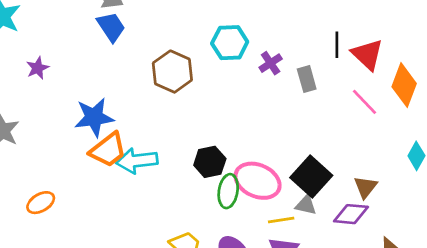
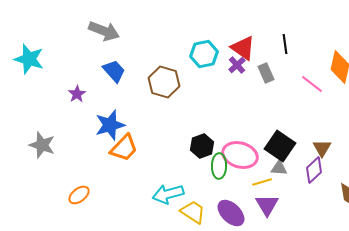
blue trapezoid: (111, 27) -> (114, 71), moved
red triangle: (367, 55) -> (243, 48), moved
purple star: (37, 68) -> (77, 94), moved
cyan arrow: (137, 161) -> (168, 194), moved
purple diamond: (351, 214) -> (314, 170), turned -40

